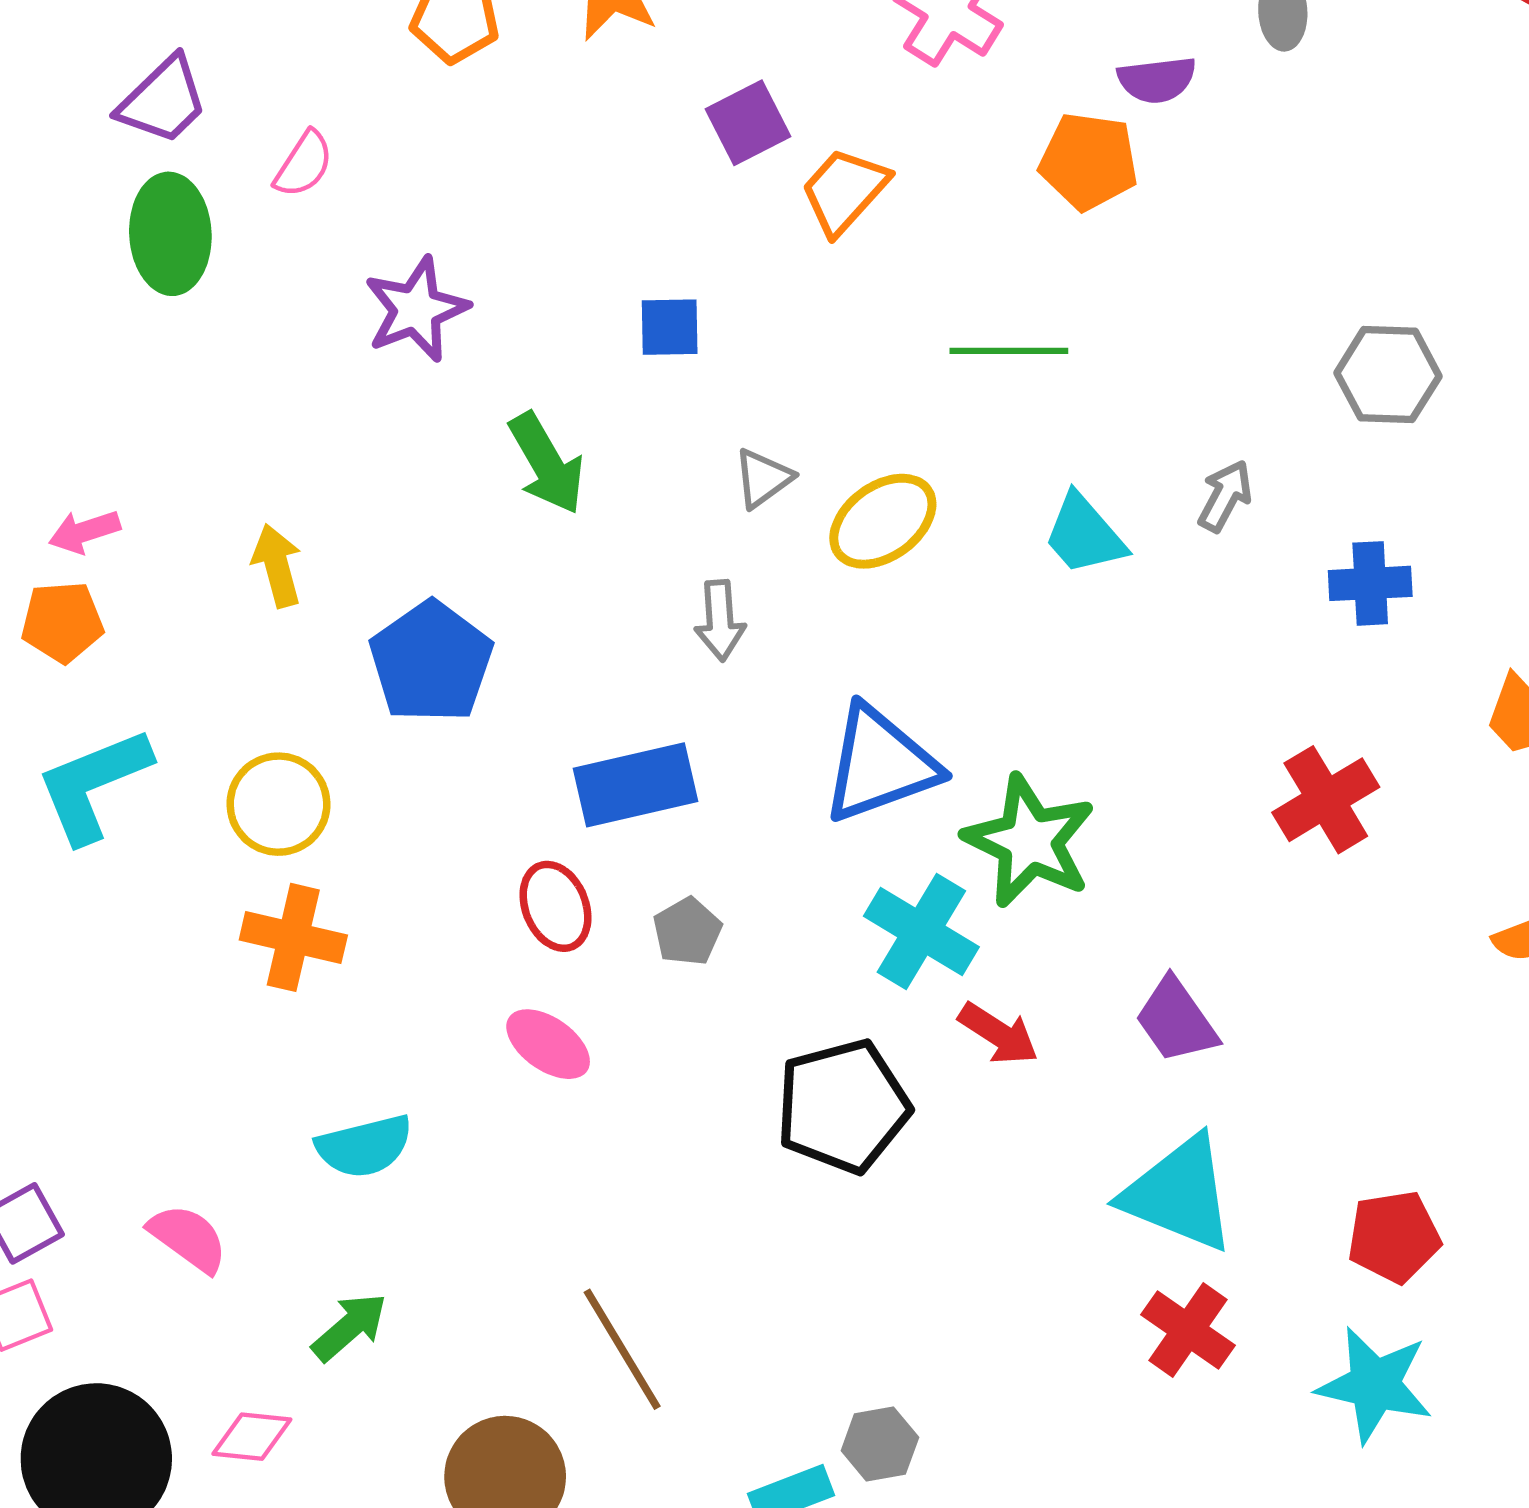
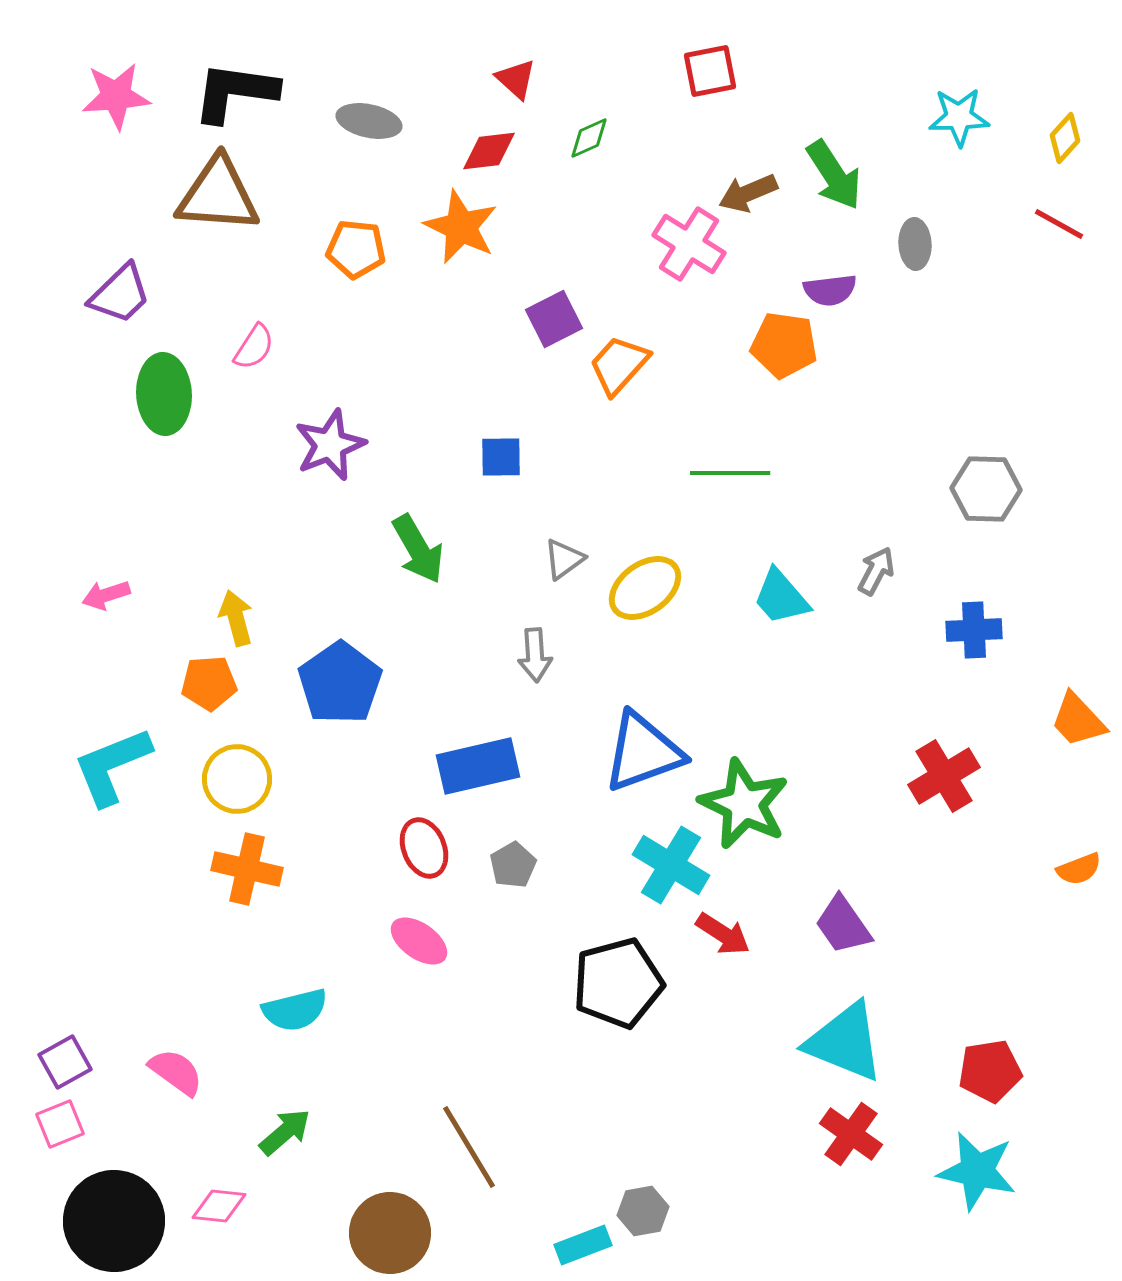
purple trapezoid: (163, 101) -> (120, 294), moved
orange pentagon: (62, 622) -> (209, 683), moved

